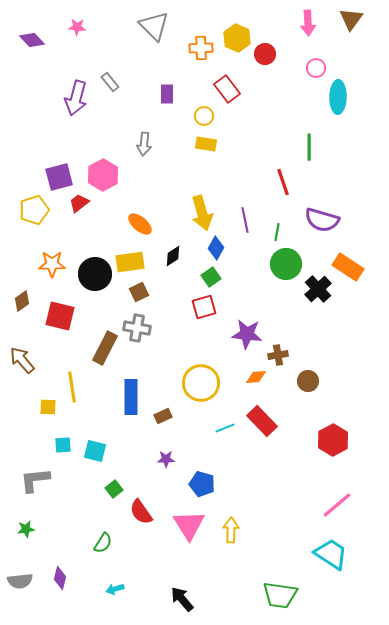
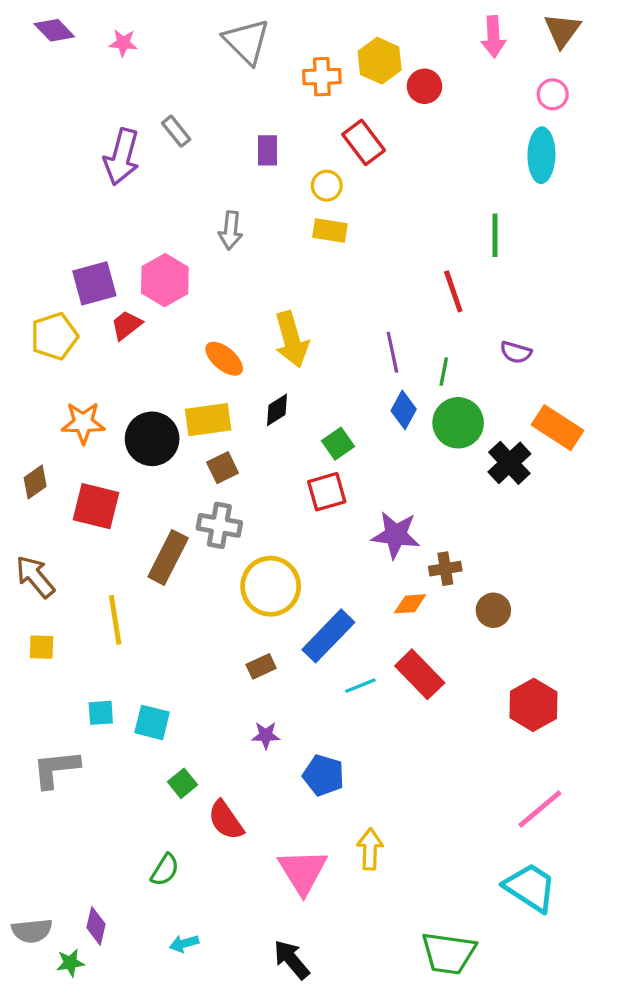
purple diamond: (32, 40) -> (54, 30), moved
pink circle: (316, 68) -> (553, 94), moved
yellow arrow: (202, 213) -> (291, 339), moved
purple semicircle: (322, 220) -> (516, 352), size x0.6
blue diamond: (216, 248) -> (404, 410), moved
yellow circle: (201, 383) -> (271, 586), moved
blue rectangle: (131, 397) -> (328, 636), moved, turned 44
yellow square: (48, 407) -> (41, 647), moved
pink triangle: (189, 525) -> (303, 871), moved
green star: (26, 529) -> (70, 963), moved

